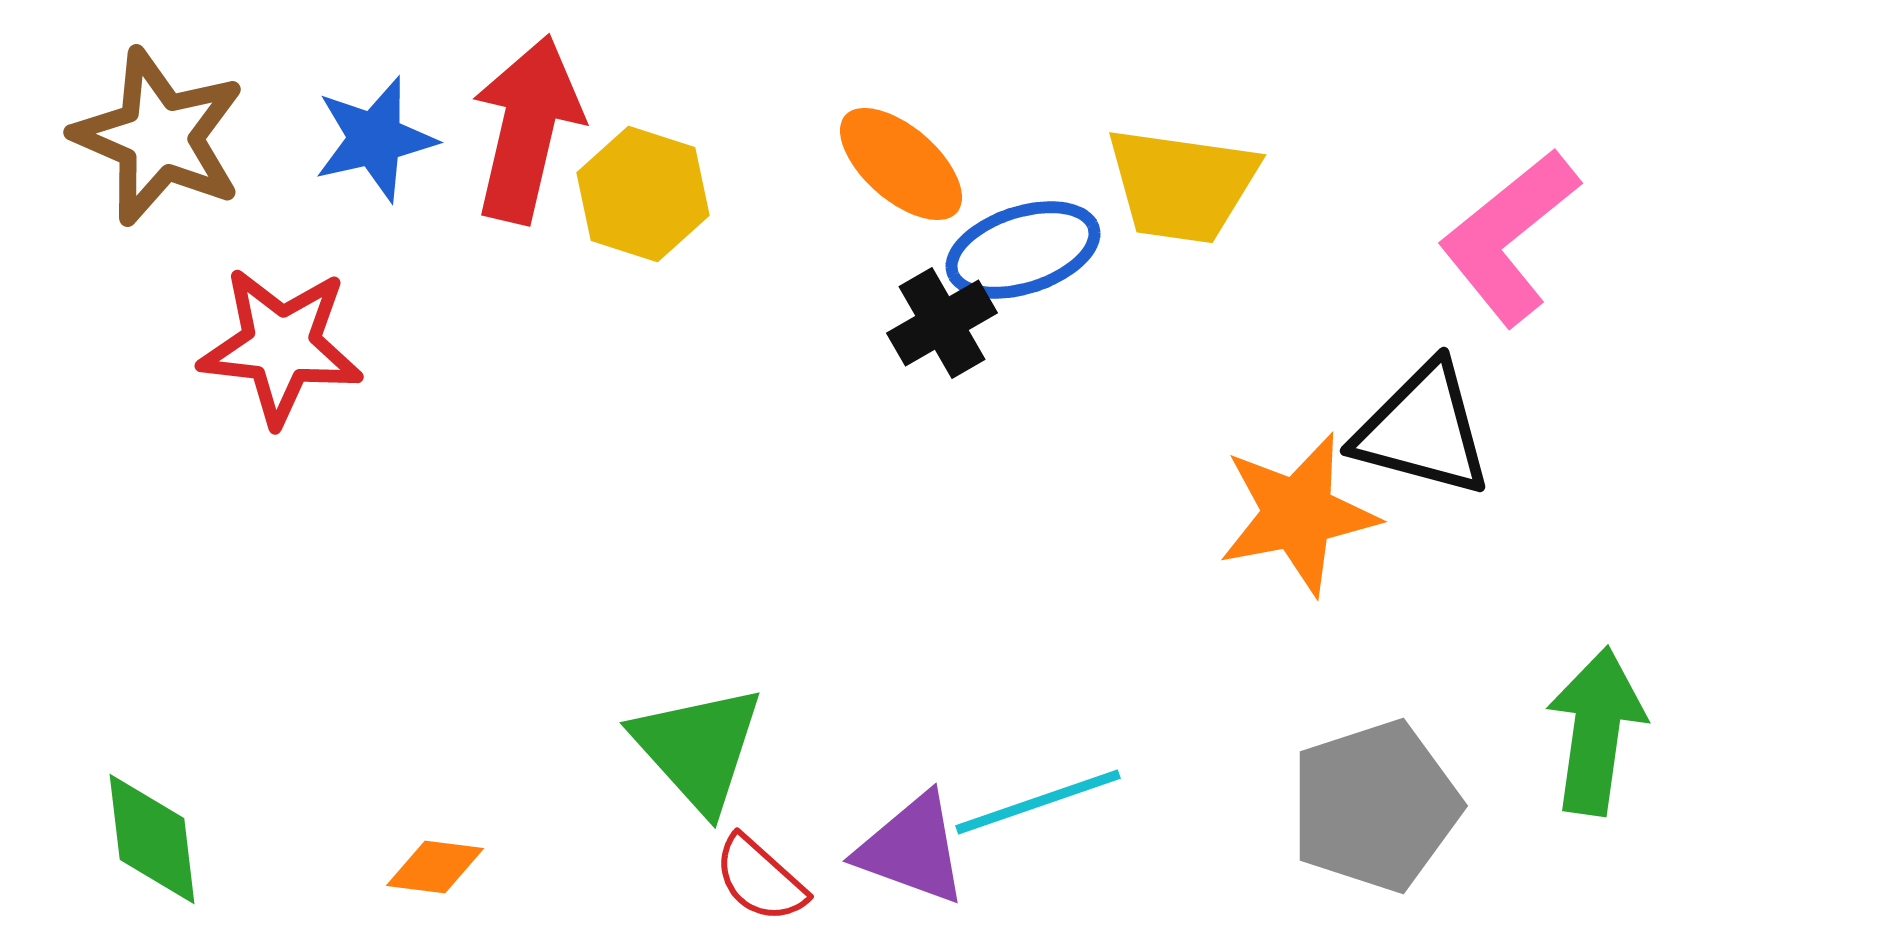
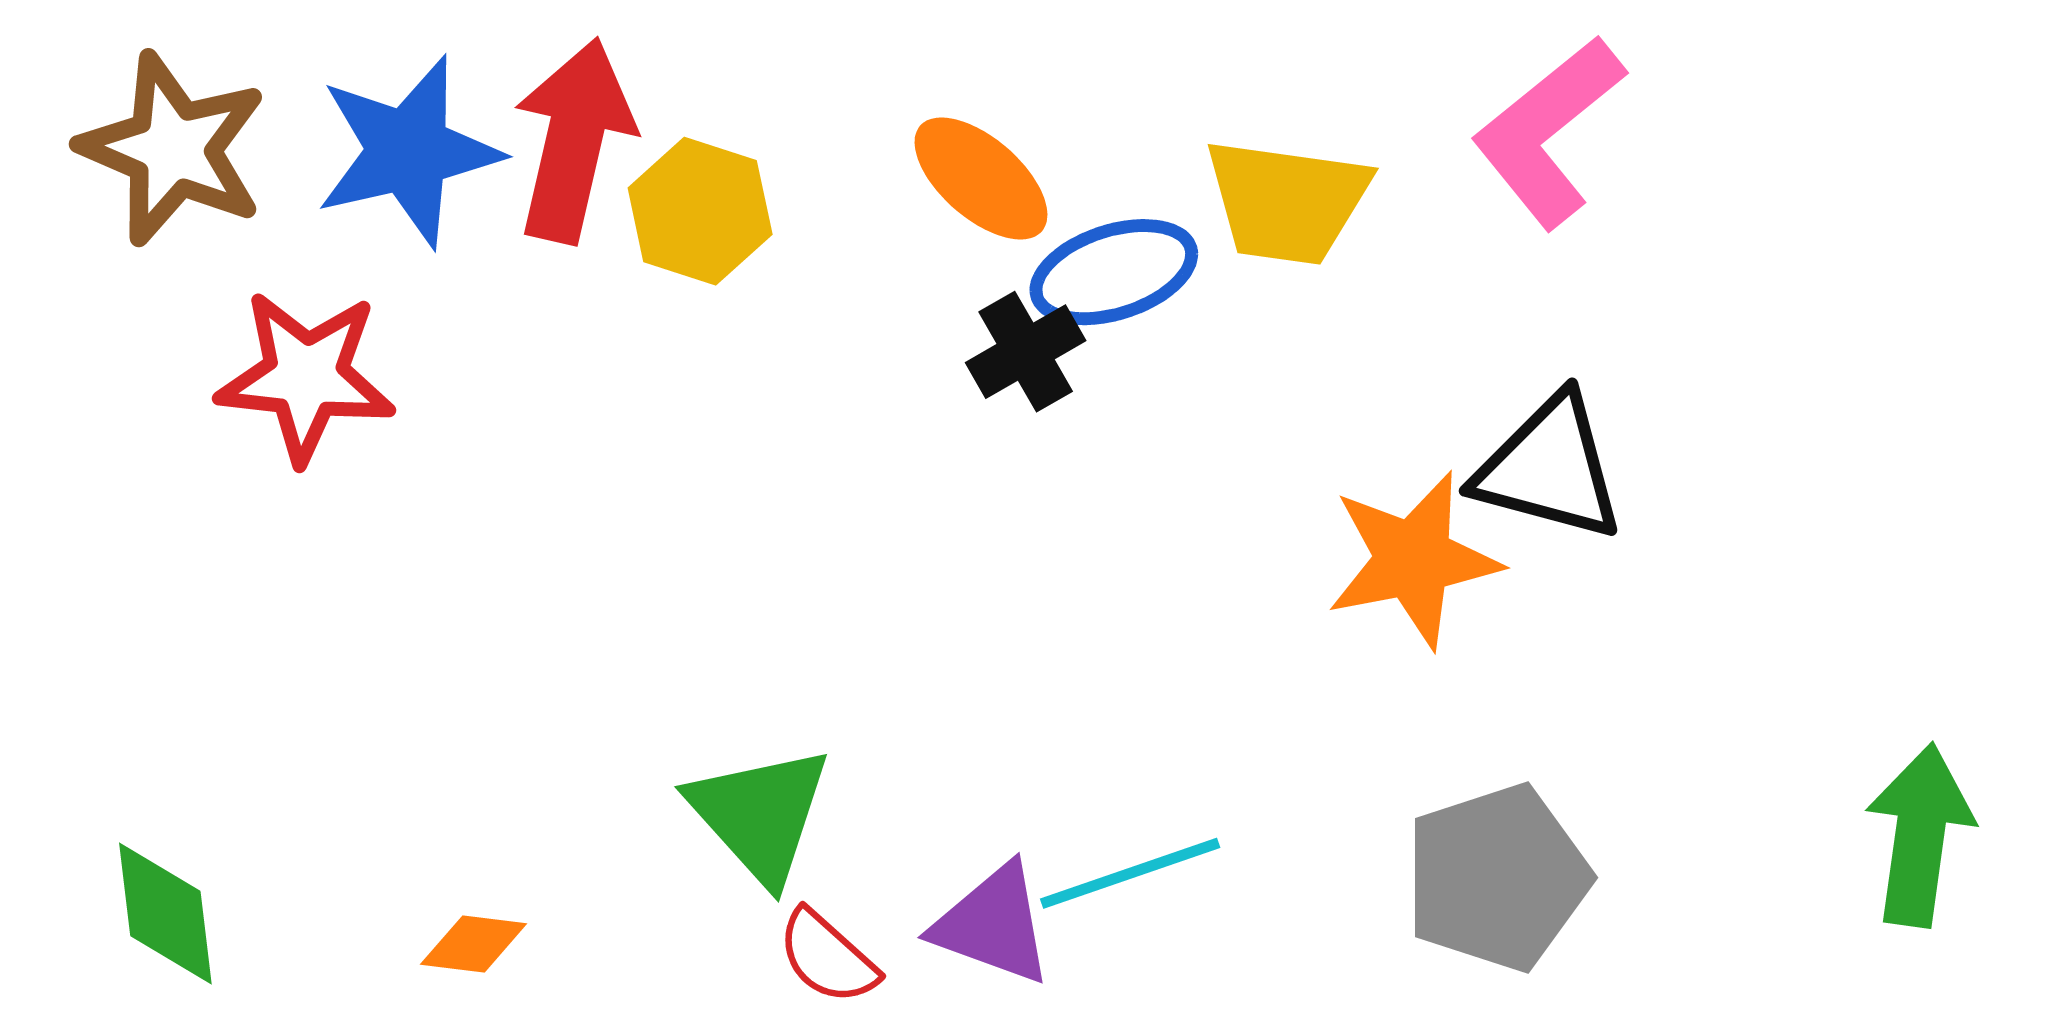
blue star: (375, 139) -> (408, 151), size x1.4
pink L-shape: (1509, 237) -> (1548, 132), moved
green arrow: (1596, 731) -> (1920, 835), moved

